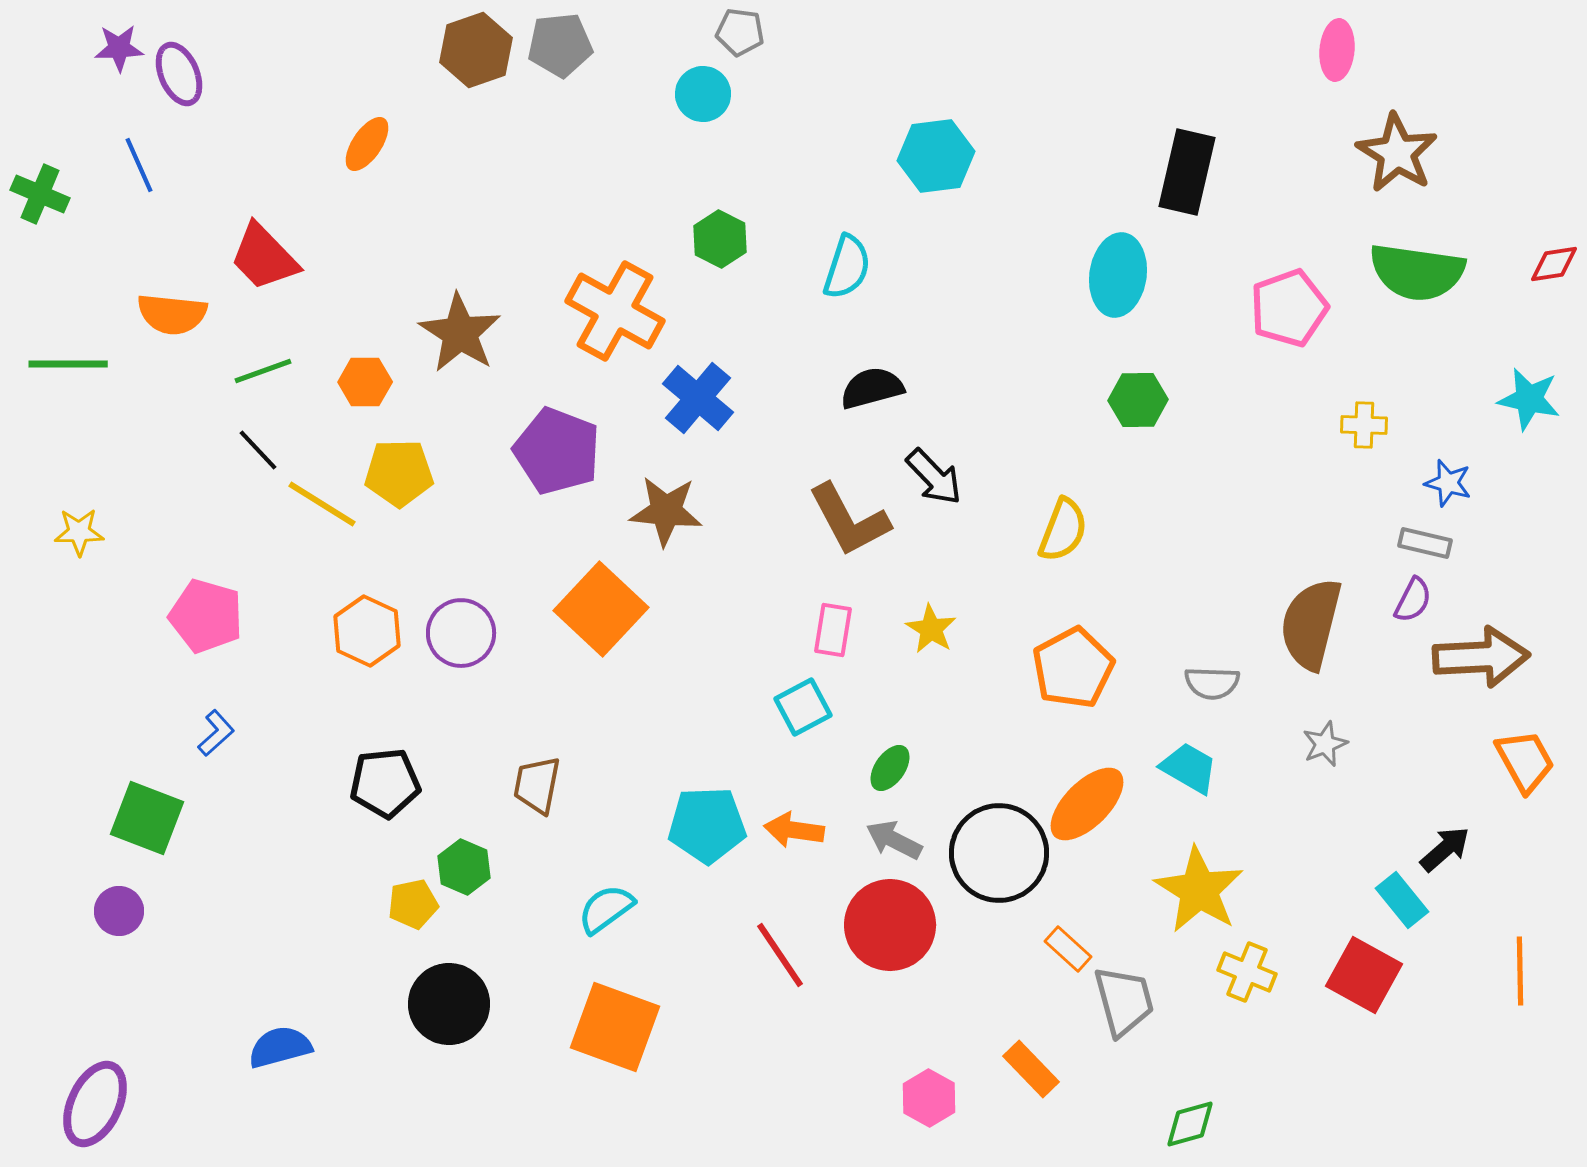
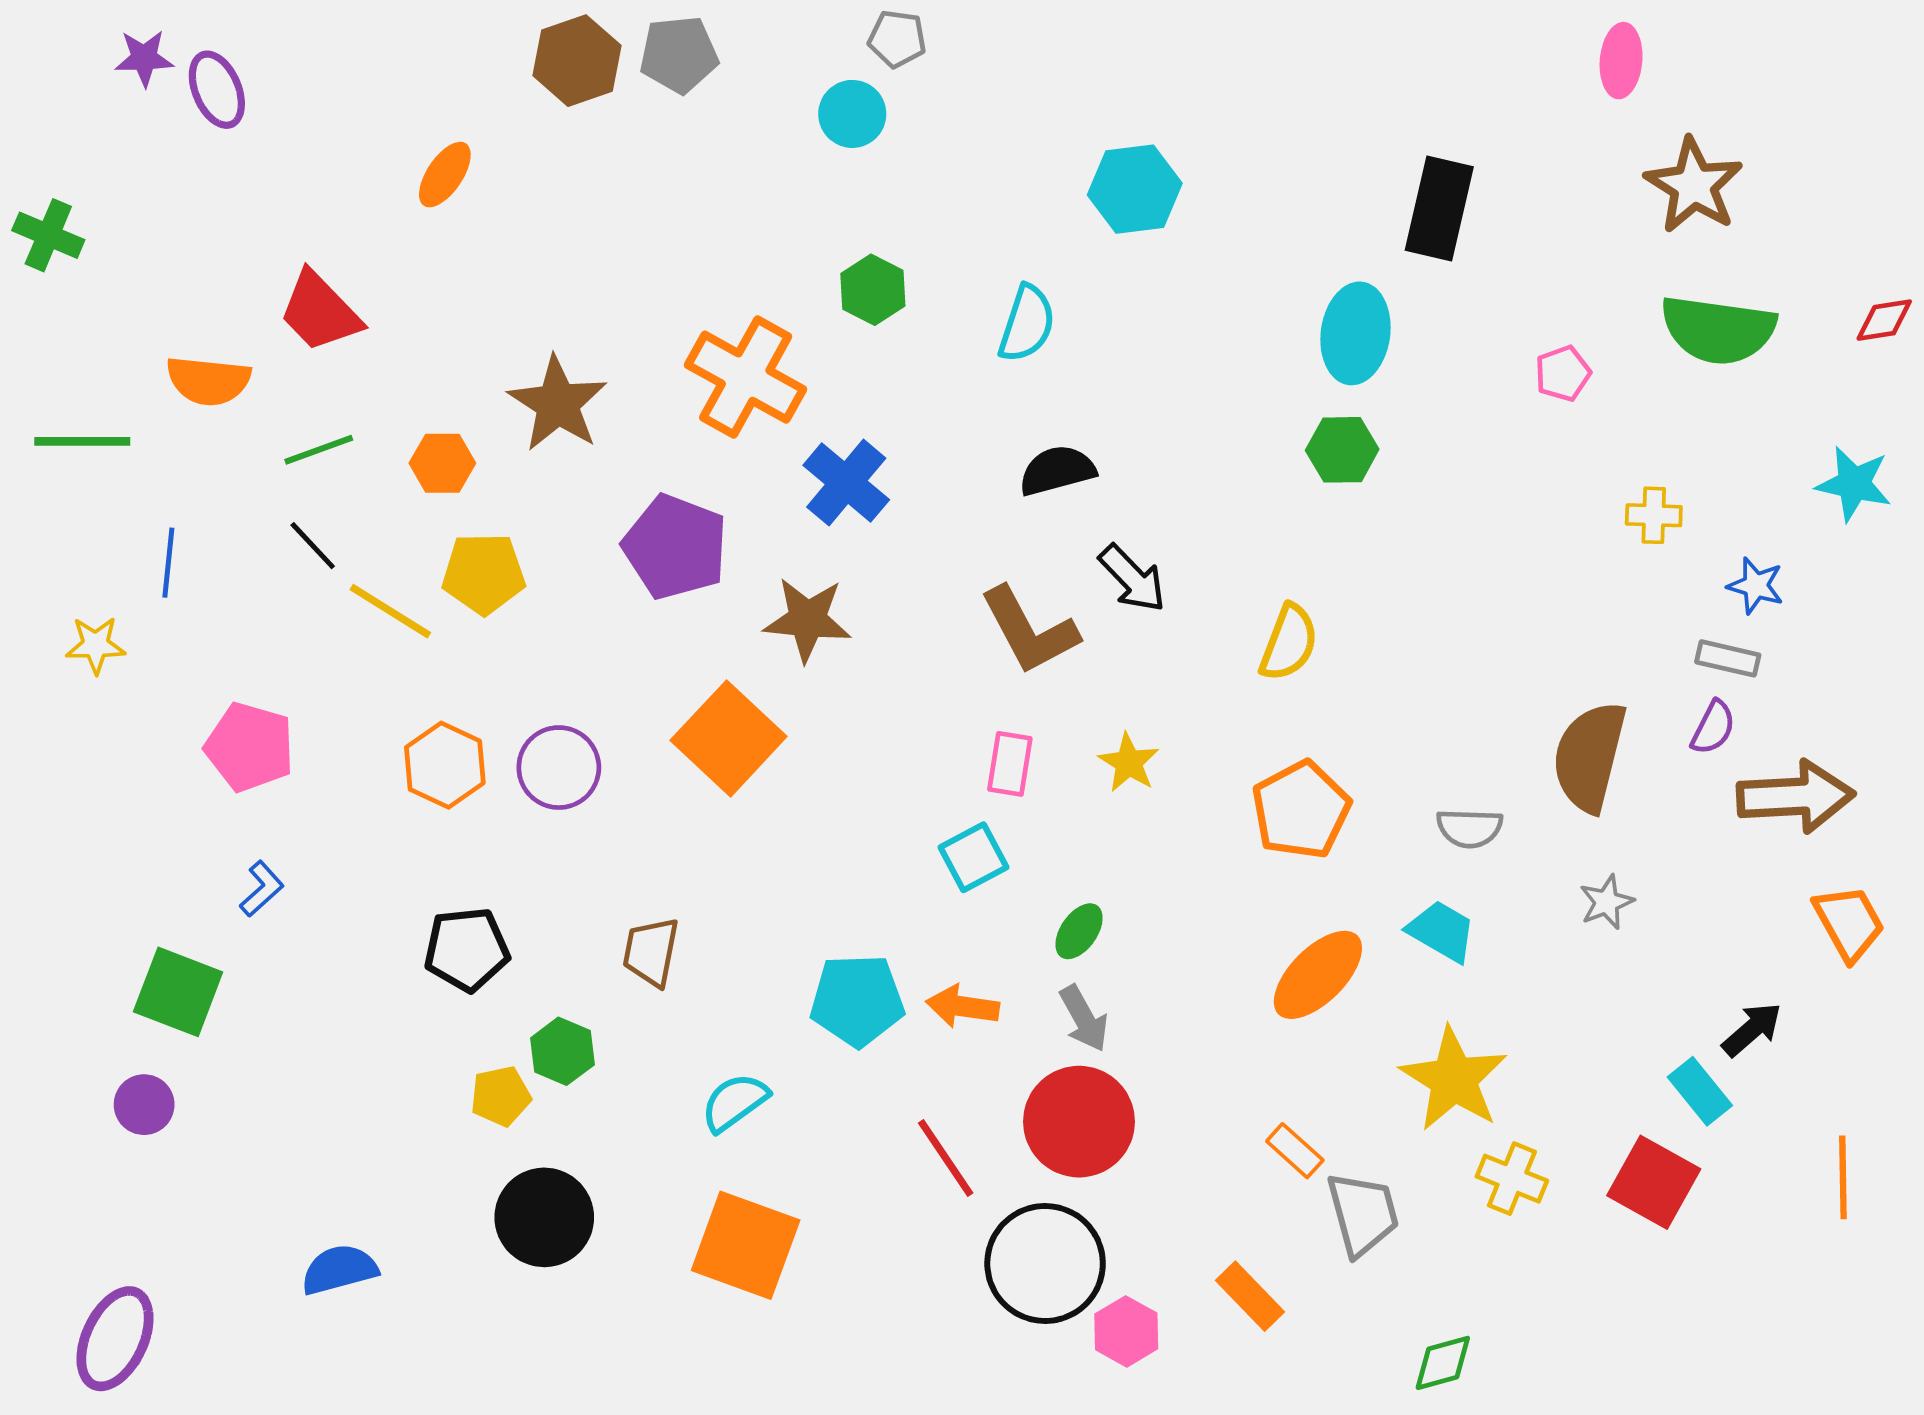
blue line: (139, 165) -> (168, 563), moved, turned 30
pink pentagon: (1289, 308) -> (1563, 373), size x0.6
green hexagon: (1138, 400) -> (1342, 450), moved
gray arrow: (894, 840) -> (1084, 1019), turned -146
black circle: (999, 853) -> (1045, 1263), moved

